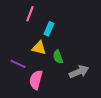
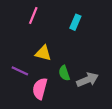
cyan rectangle: (49, 29) -> (75, 22), moved
green semicircle: (58, 57) -> (64, 73), moved

